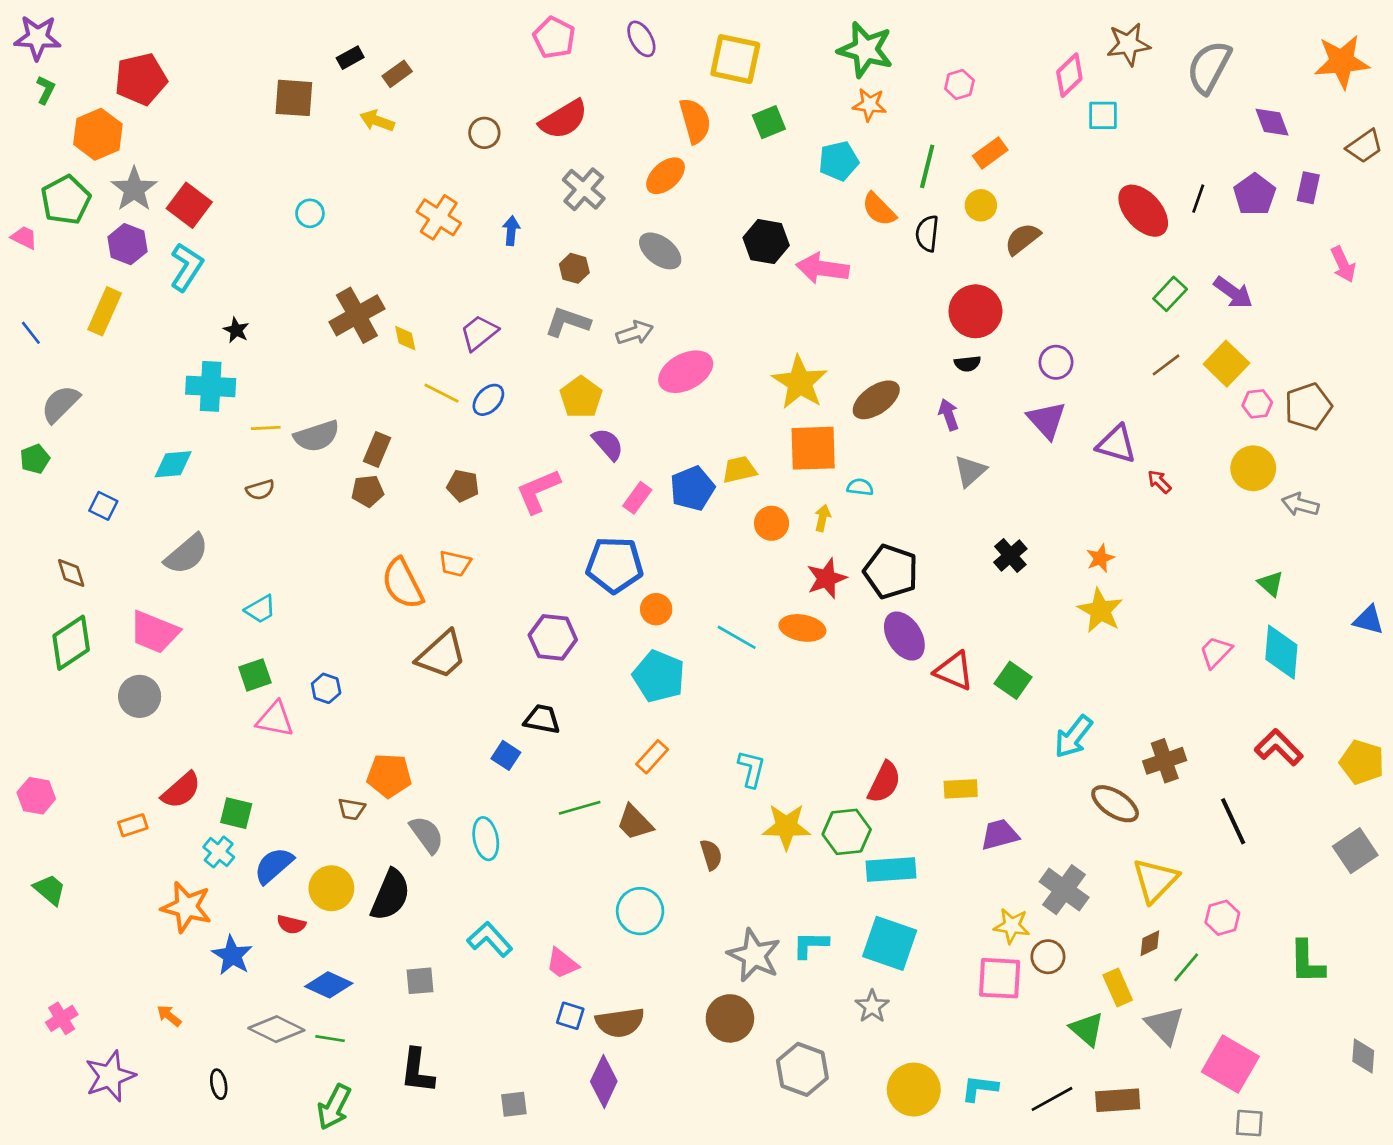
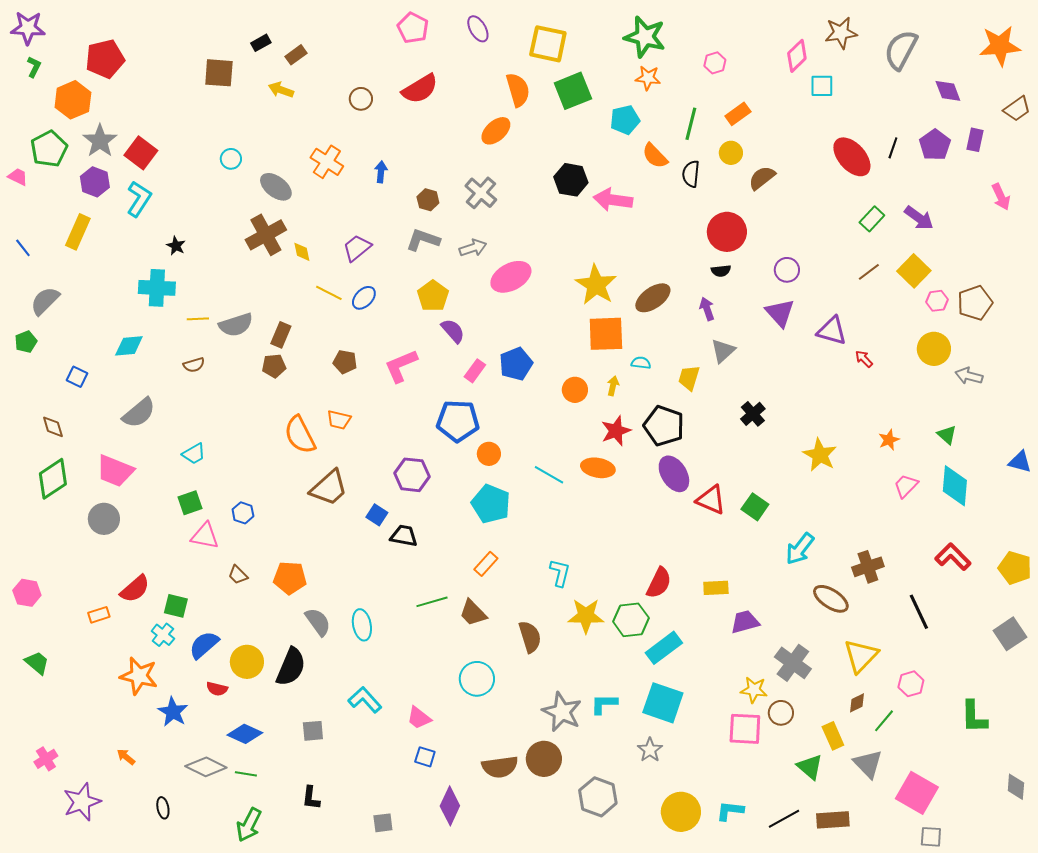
green square: (769, 122) -> (573, 91), size x1.5
gray cross: (584, 189) -> (481, 193), moved
gray ellipse: (660, 251) -> (276, 187), moved
yellow trapezoid: (739, 470) -> (689, 378), moved, turned -60
orange star: (1100, 558) -> (889, 440), moved
blue square: (506, 755) -> (377, 515), moved
brown trapezoid: (352, 809) -> (238, 575), moved, turned 35
brown semicircle: (711, 855) -> (530, 637), size x1.4
cyan rectangle: (891, 869) -> (664, 648), turned -33
brown semicircle: (620, 1022) -> (500, 767), moved
black L-shape: (417, 1071) -> (311, 798), size x0.7

